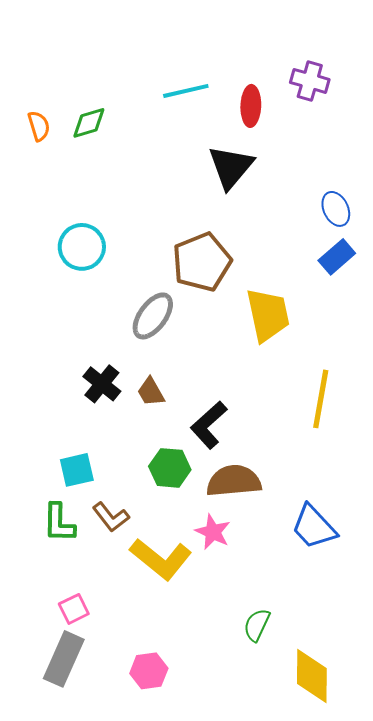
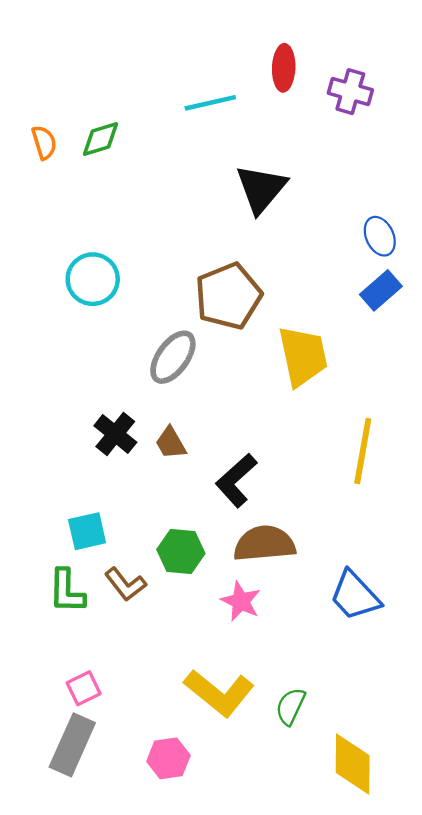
red ellipse: (251, 106) -> (284, 68), moved
green hexagon: (170, 468) -> (181, 552), moved
yellow L-shape: (161, 559) -> (219, 693), moved

